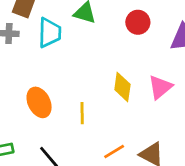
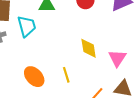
pink triangle: (160, 87) -> (117, 58), moved

